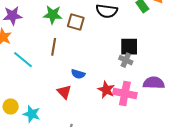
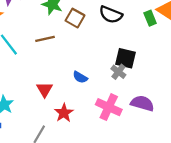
brown line: (54, 47) -> (45, 39), turned 54
blue semicircle: (78, 74) -> (80, 77), moved
red star: (106, 90) -> (64, 113), moved

